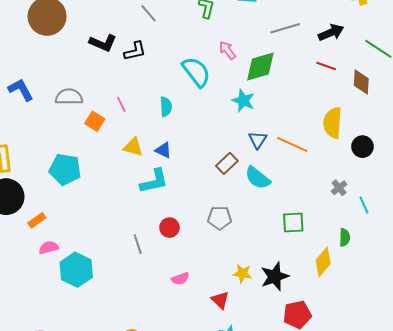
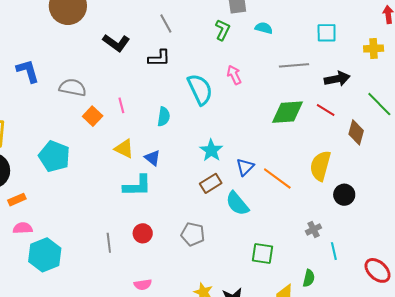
black L-shape: (135, 51) -> (159, 58), moved
green diamond: (260, 66) -> (287, 112), moved
cyan star: (243, 101) -> (211, 150), moved

